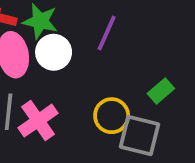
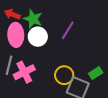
green rectangle: (161, 91) -> (96, 73), moved

